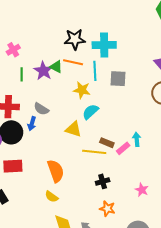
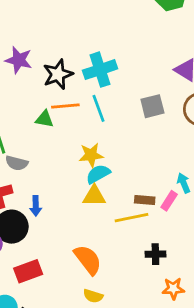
purple star: (43, 71) -> (19, 60), moved
gray square: (118, 79) -> (152, 106), moved
yellow star: (82, 90) -> (91, 155), moved
gray semicircle: (41, 109) -> (17, 163), moved
cyan semicircle: (90, 112) -> (98, 174), moved, turned 30
black cross: (103, 181) -> (155, 254), turned 32

